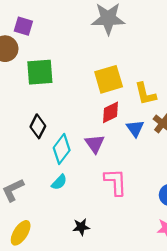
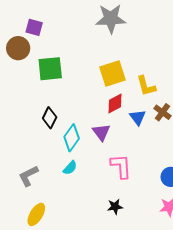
black star: (81, 227) -> (115, 207), moved

